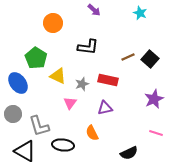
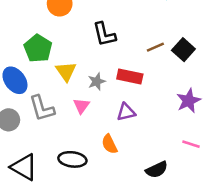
black L-shape: (88, 47) -> (104, 34), turned 70
yellow triangle: (58, 76) -> (66, 71), turned 30
gray L-shape: (39, 126) -> (42, 108), moved

